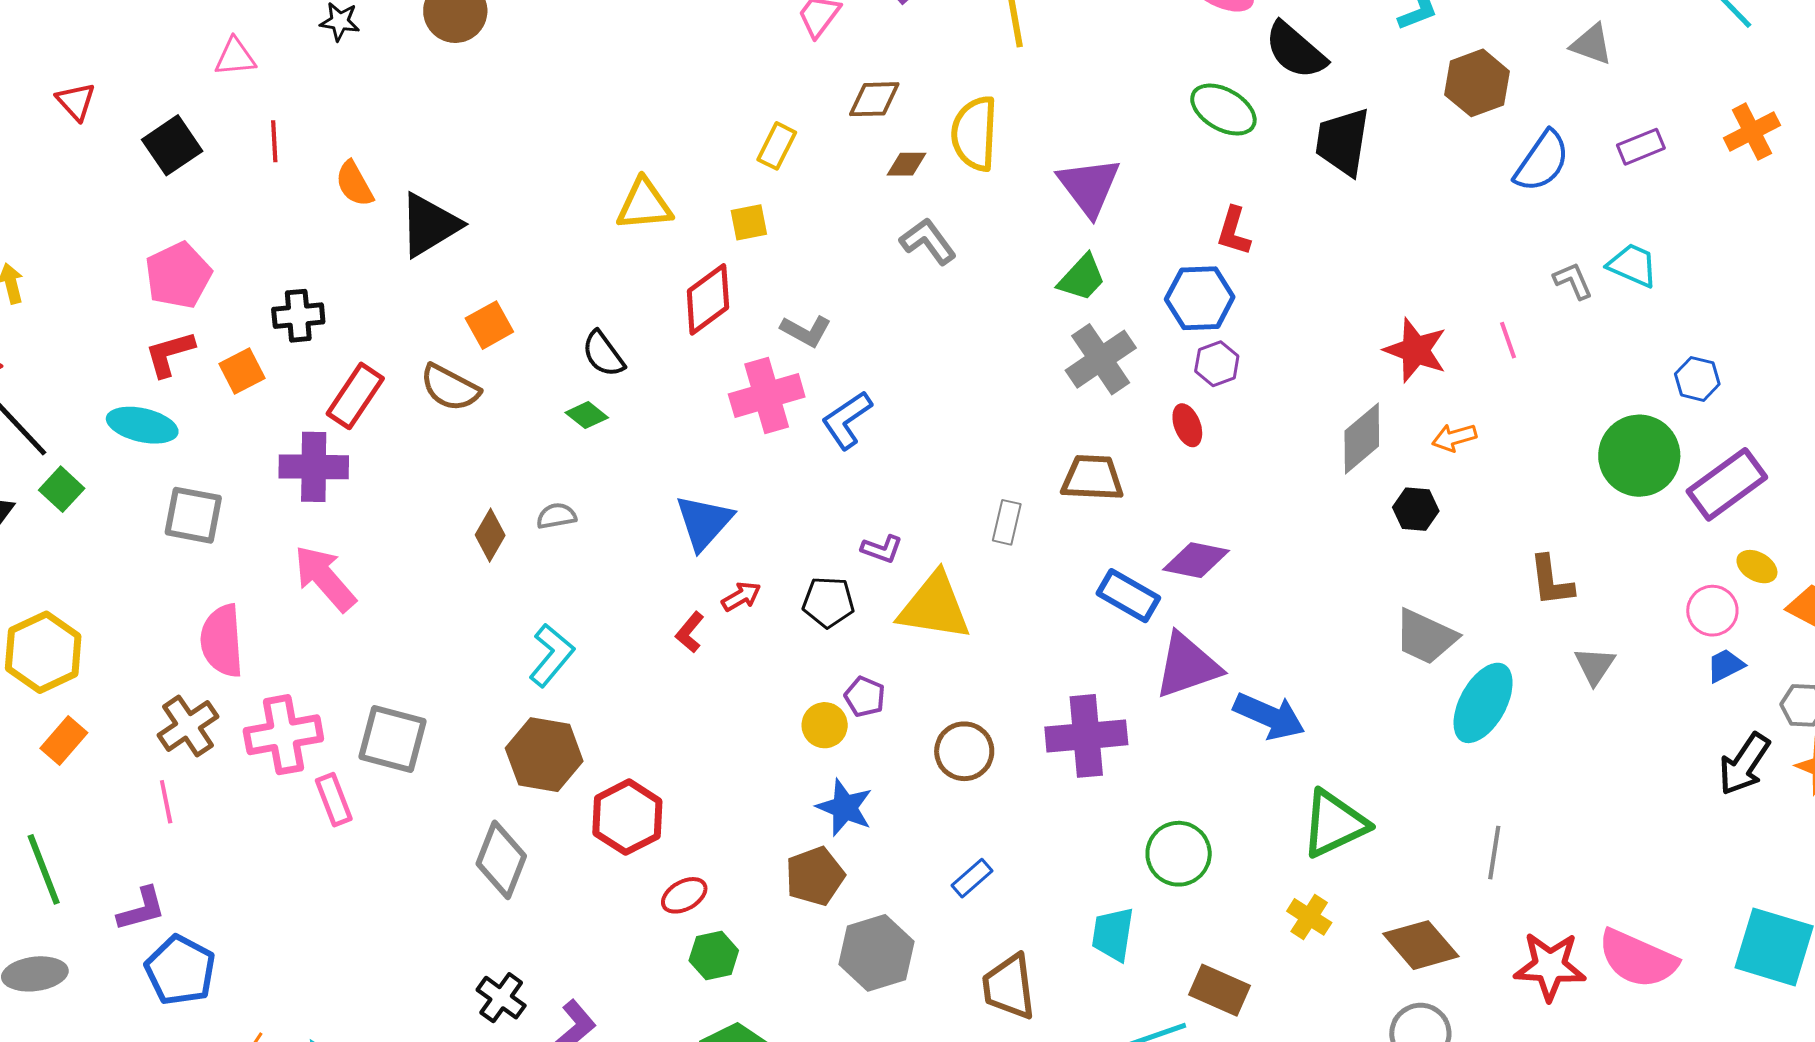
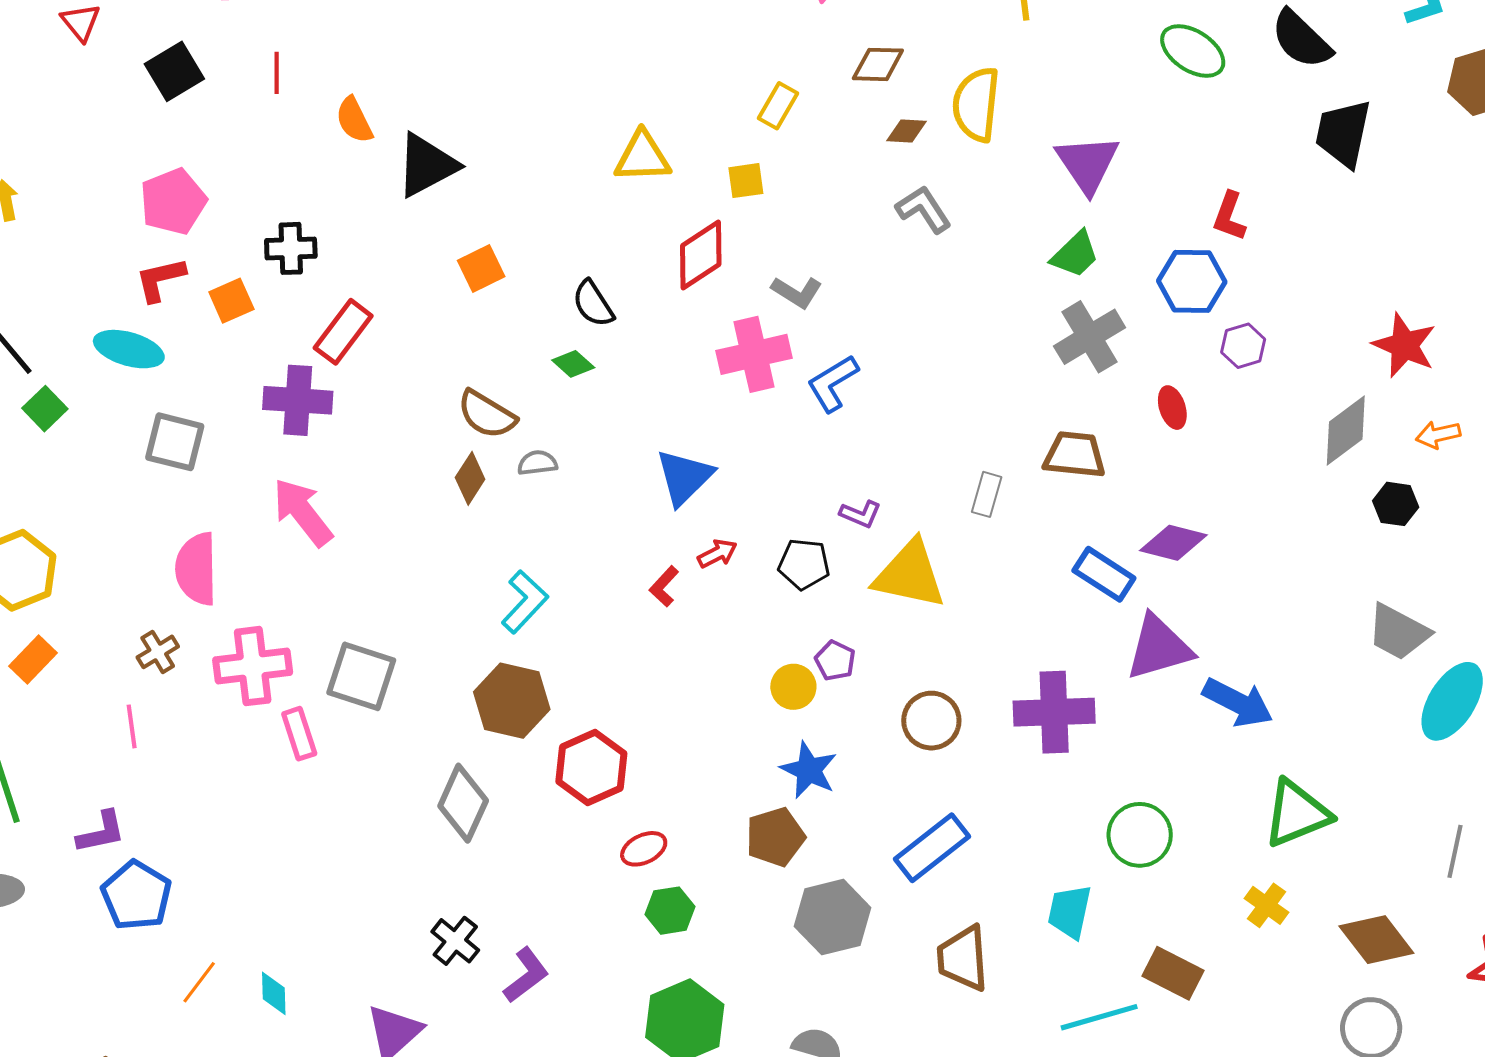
green ellipse: (1223, 110) -> (1193, 51), moved
purple hexagon: (1217, 364) -> (1243, 346), moved
brown semicircle: (450, 388) -> (487, 414), moved
brown cross: (188, 726) -> (158, 652), size x0.7
blue rectangle: (972, 878) -> (932, 848), size x1.8

